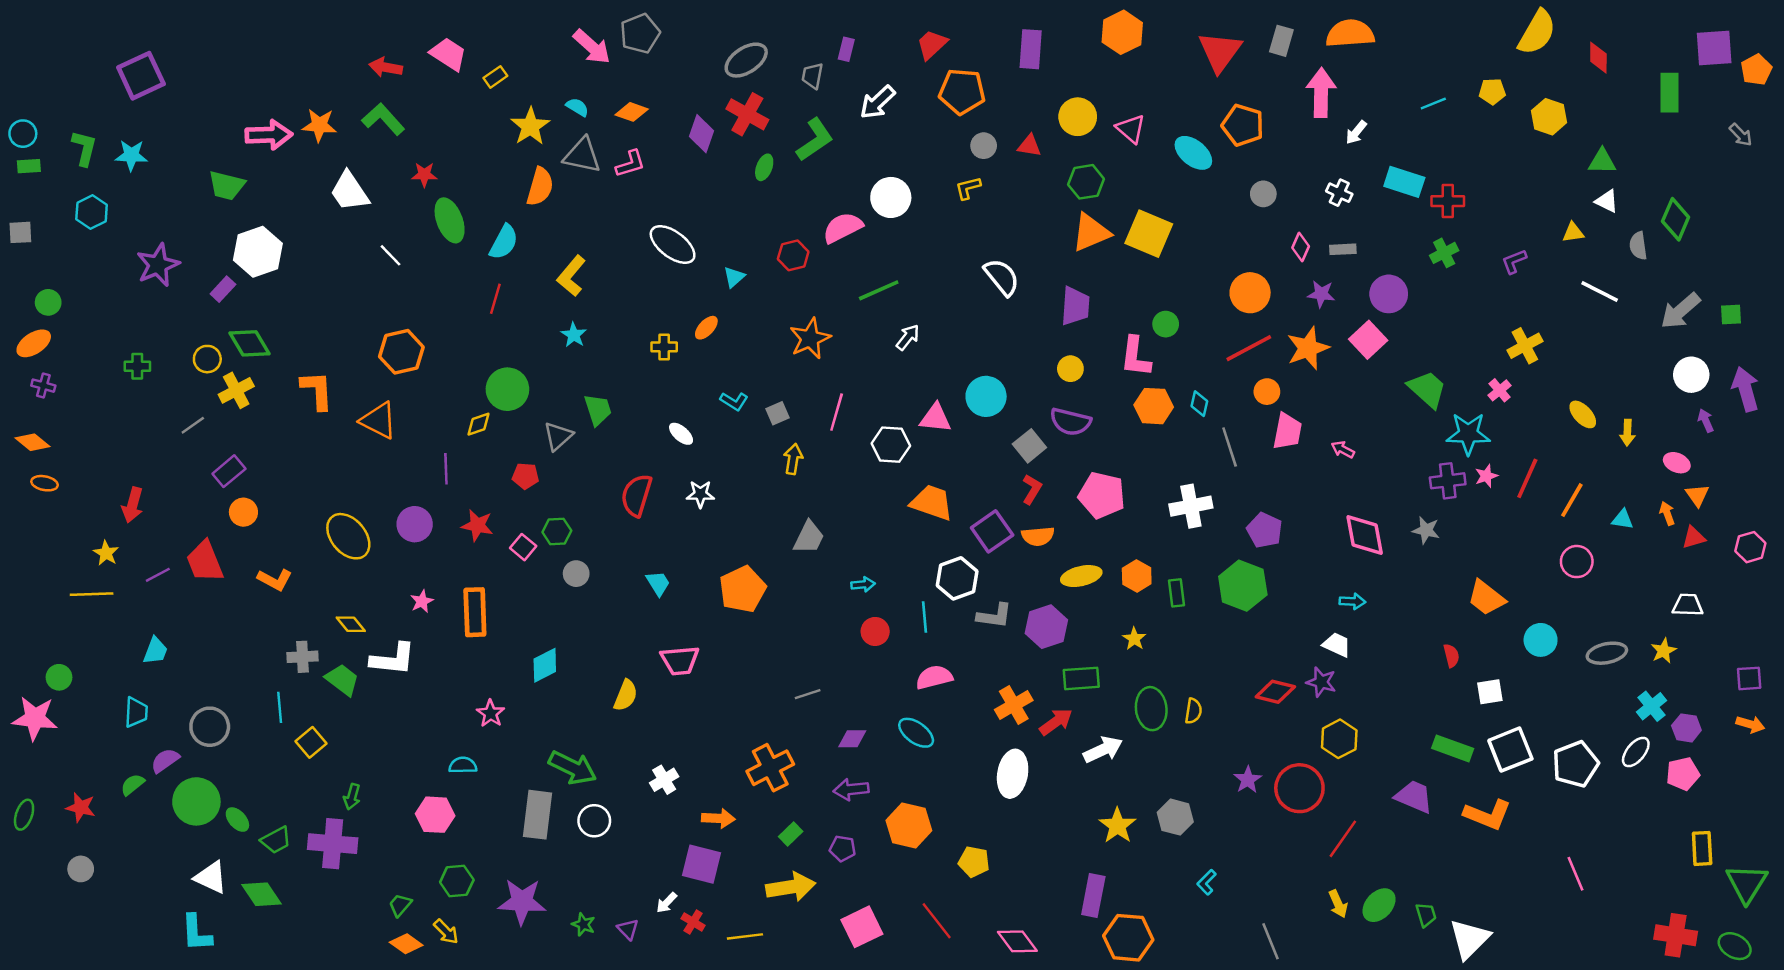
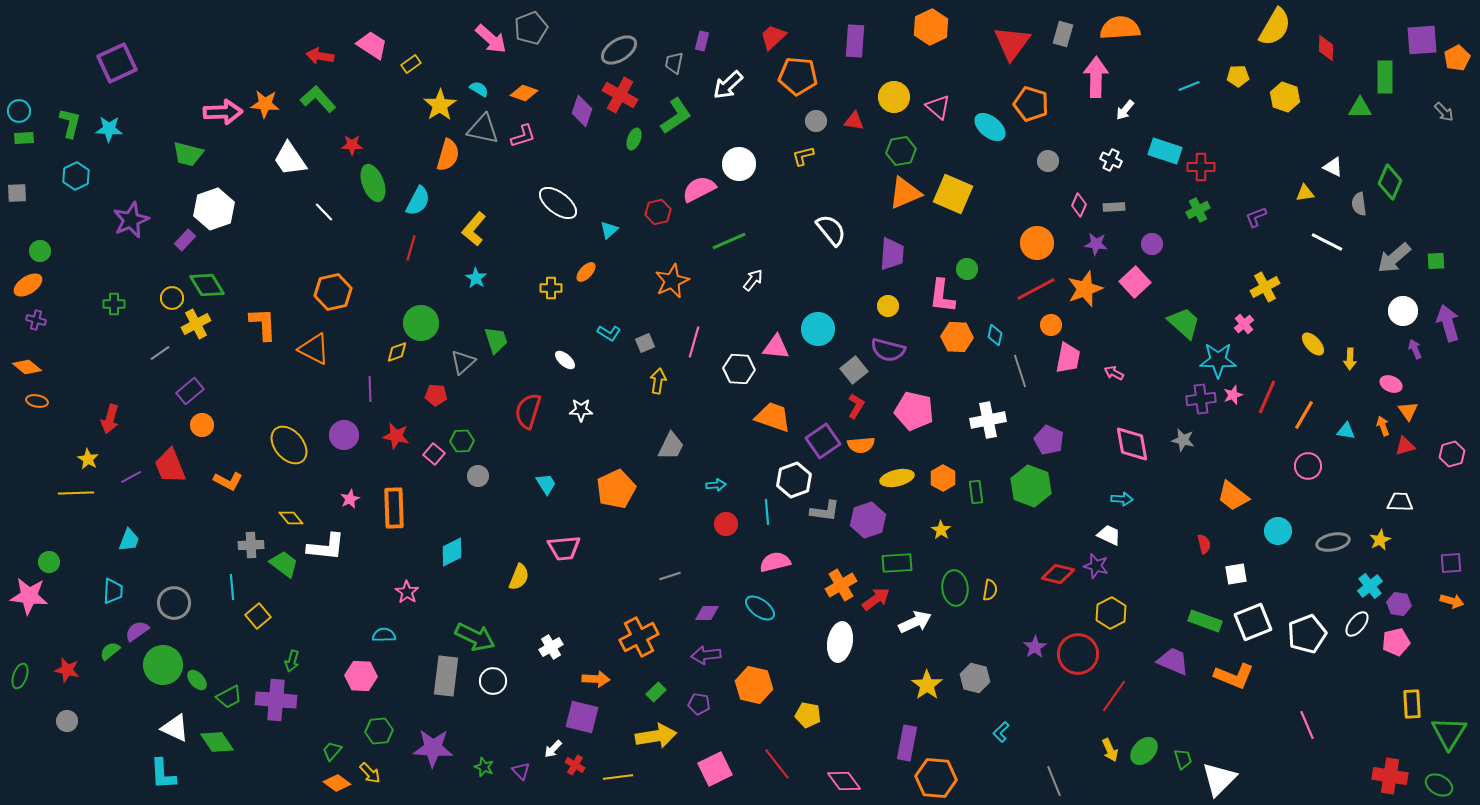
green triangle: (1602, 161) -> (1360, 108), moved
purple circle: (1389, 294) -> (1152, 244), size x0.7

